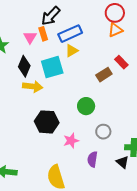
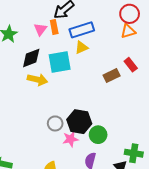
black diamond: (24, 66) -> (31, 58), turned 40
green circle: (86, 106) -> (98, 135), moved
black hexagon: (47, 122) -> (79, 122), moved
gray circle: (103, 132) -> (55, 123), moved

